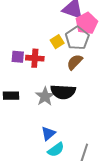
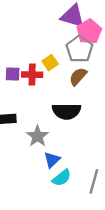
yellow square: (57, 42) -> (50, 63), moved
gray star: (45, 96) -> (37, 136), moved

